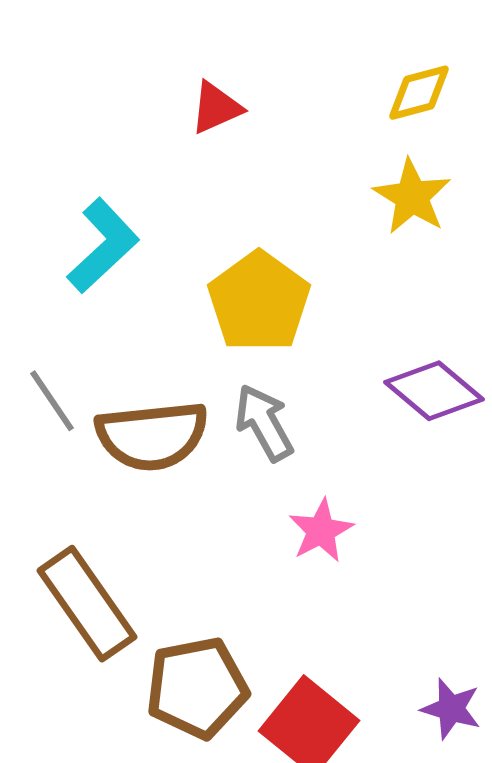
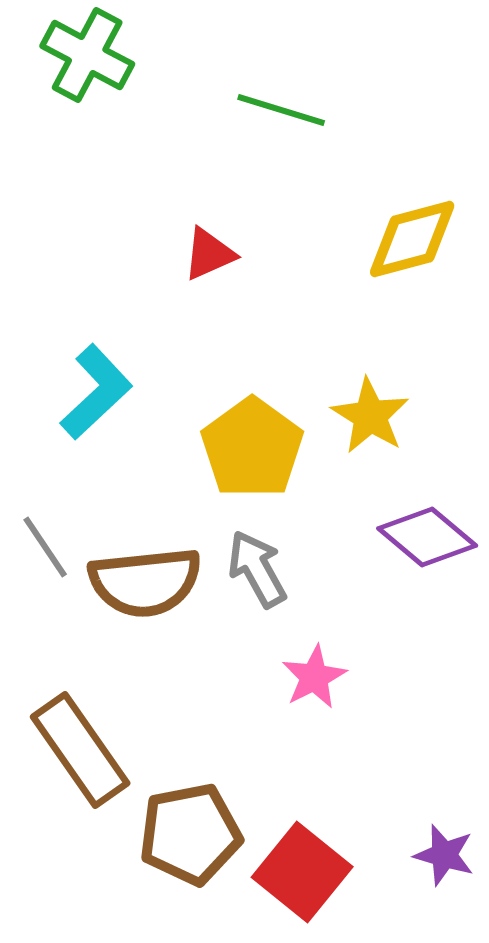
yellow diamond: (419, 93) -> (412, 239), size x1.4
yellow star: (412, 197) -> (370, 416), moved

